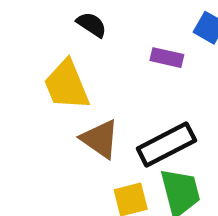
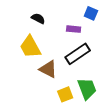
black rectangle: (166, 144) -> (78, 54), moved

